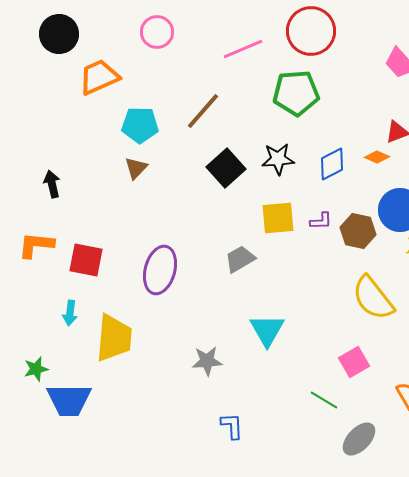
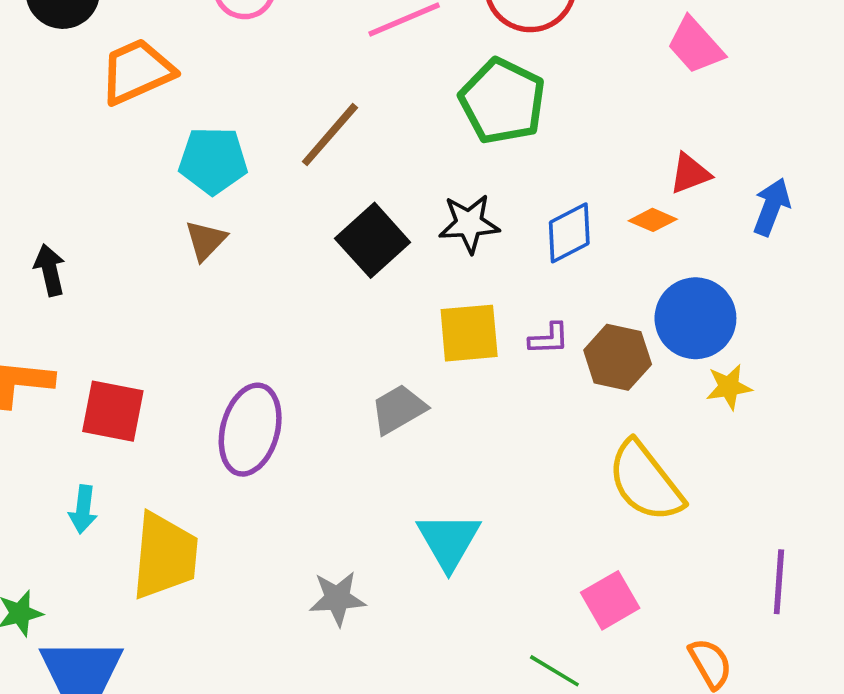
green pentagon: (296, 93) -> (502, 101), turned 30

